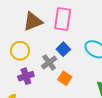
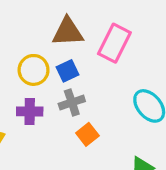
blue square: (63, 49) -> (67, 71), moved

